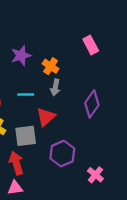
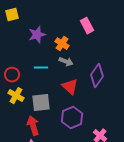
pink rectangle: (91, 45) -> (87, 26), moved
gray arrow: (55, 87) -> (66, 62), turned -80
red triangle: (46, 117) -> (70, 87), moved, turned -36

